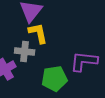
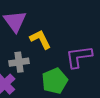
yellow L-shape: (38, 33) -> (40, 39), moved

